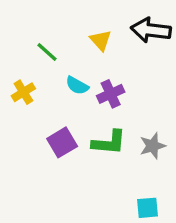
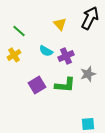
black arrow: (151, 30) -> (90, 18), turned 110
green line: (47, 52) -> (19, 31), moved
gray star: (153, 146) -> (88, 74), moved

